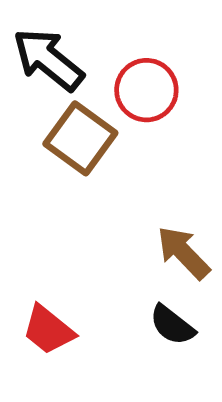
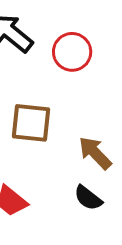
brown square: (80, 138) -> (31, 123), moved, turned -30

